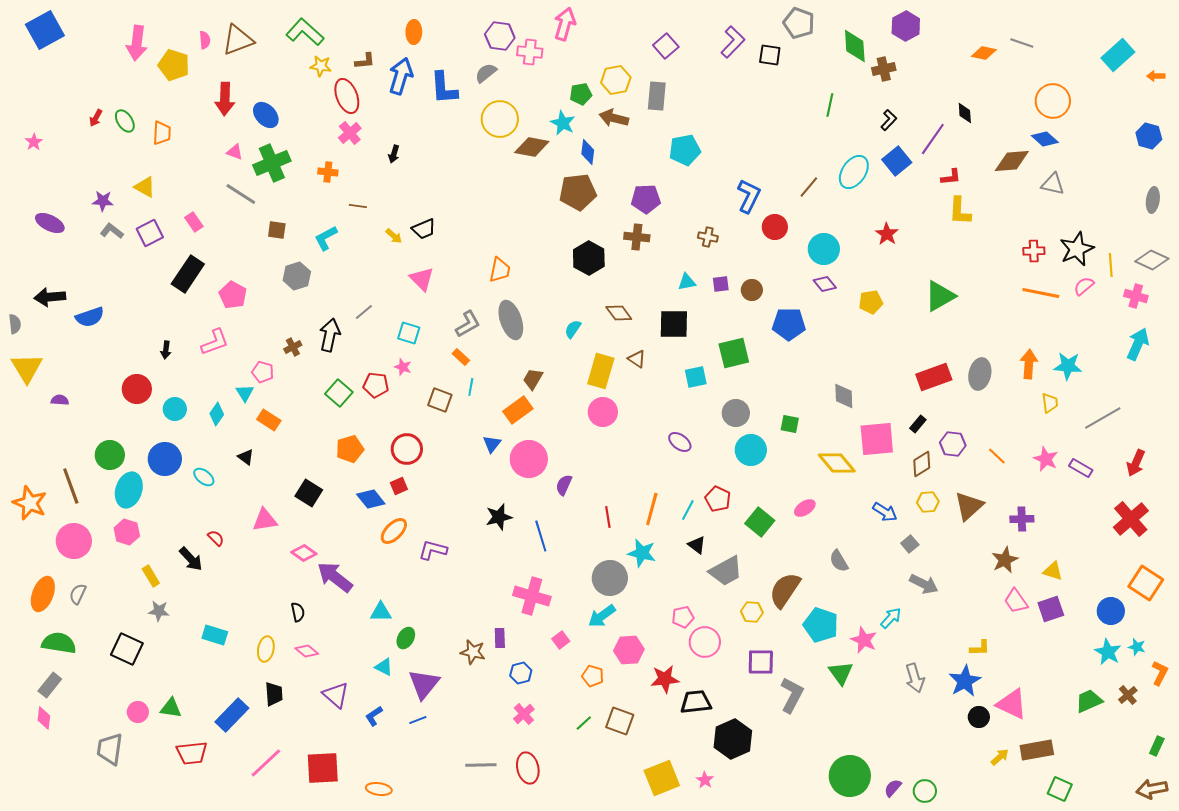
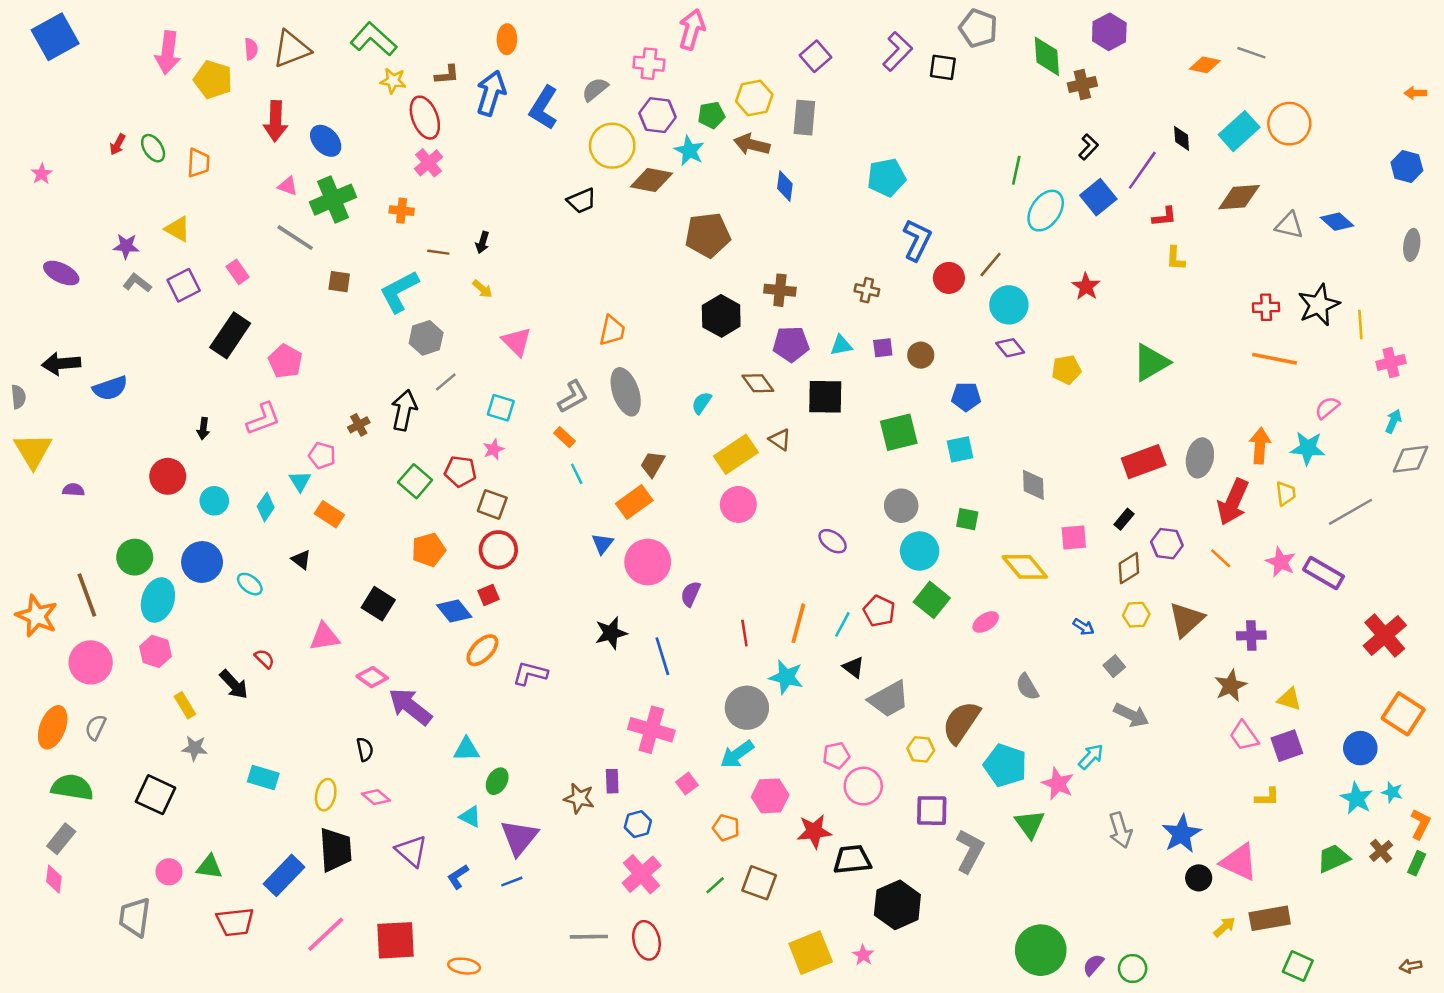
purple hexagon: (500, 36) -> (657, 115), moved
cyan rectangle: (1118, 55) -> (1239, 131), moved
blue L-shape: (444, 88) -> (544, 108), turned 36
green line: (830, 105) -> (1016, 170), moved
blue diamond: (1045, 139) -> (1337, 222), moved
cyan pentagon: (685, 150) -> (886, 178), moved
blue diamond: (588, 152) -> (785, 186), moved
black arrow: (394, 154) -> (482, 242), moved
brown line: (809, 187) -> (991, 264), moved
purple pentagon: (646, 199) -> (791, 344), moved
yellow L-shape: (960, 211) -> (1175, 258), size x0.7
black trapezoid: (424, 229) -> (582, 201), moved
cyan L-shape: (326, 238) -> (399, 291), size x1.4
gray diamond: (1152, 260) -> (1411, 459), moved, turned -32
gray hexagon: (297, 276) -> (426, 338), moved
pink semicircle: (1084, 286) -> (1327, 408), moved
pink cross: (1136, 296) -> (1391, 362), turned -30
blue pentagon: (789, 324) -> (966, 397), size x0.7
cyan arrow: (1138, 344) -> (1393, 421), size x0.6
pink star: (403, 367) -> (493, 449), turned 30
yellow rectangle: (601, 371) -> (736, 454), turned 40
cyan square: (696, 377) -> (960, 449), moved
cyan line: (471, 387) -> (577, 474), turned -36
brown square: (440, 400) -> (492, 504), moved
pink square: (877, 439) -> (1074, 538), size x0.6
red arrow: (1136, 463) -> (1233, 502), moved, size x1.4
purple rectangle: (1081, 468) -> (1324, 573), size x1.4
blue arrow: (885, 512) -> (1084, 627), size x0.7
green square: (760, 522) -> (932, 600), moved
yellow L-shape: (980, 648) -> (1267, 797), moved
black trapezoid: (274, 694) -> (335, 850), size x1.5
pink cross: (524, 714) -> (642, 874), size x1.5
green rectangle: (1157, 746) -> (1417, 863), moved
brown arrow: (1152, 789) -> (1411, 966), size x0.6

